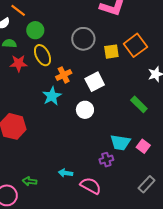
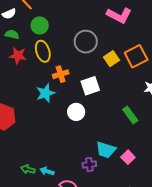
yellow square: (111, 52) -> (111, 59), turned -35
green arrow: (30, 181) -> (28, 169), moved

